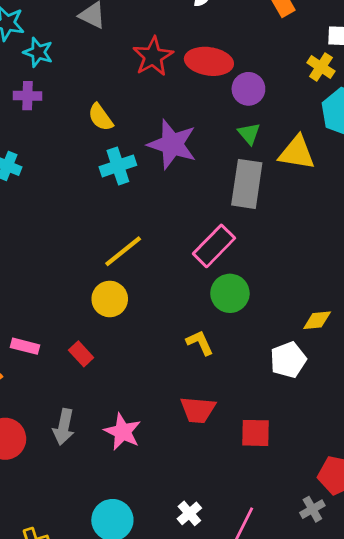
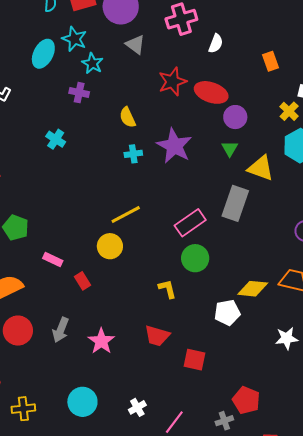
cyan cross: (118, 166) -> (133, 154), size x0.7
gray rectangle: (247, 184) -> (235, 203), moved
yellow diamond: (317, 320) -> (253, 289), size x1.4
pink rectangle: (25, 346) -> (53, 259), moved

